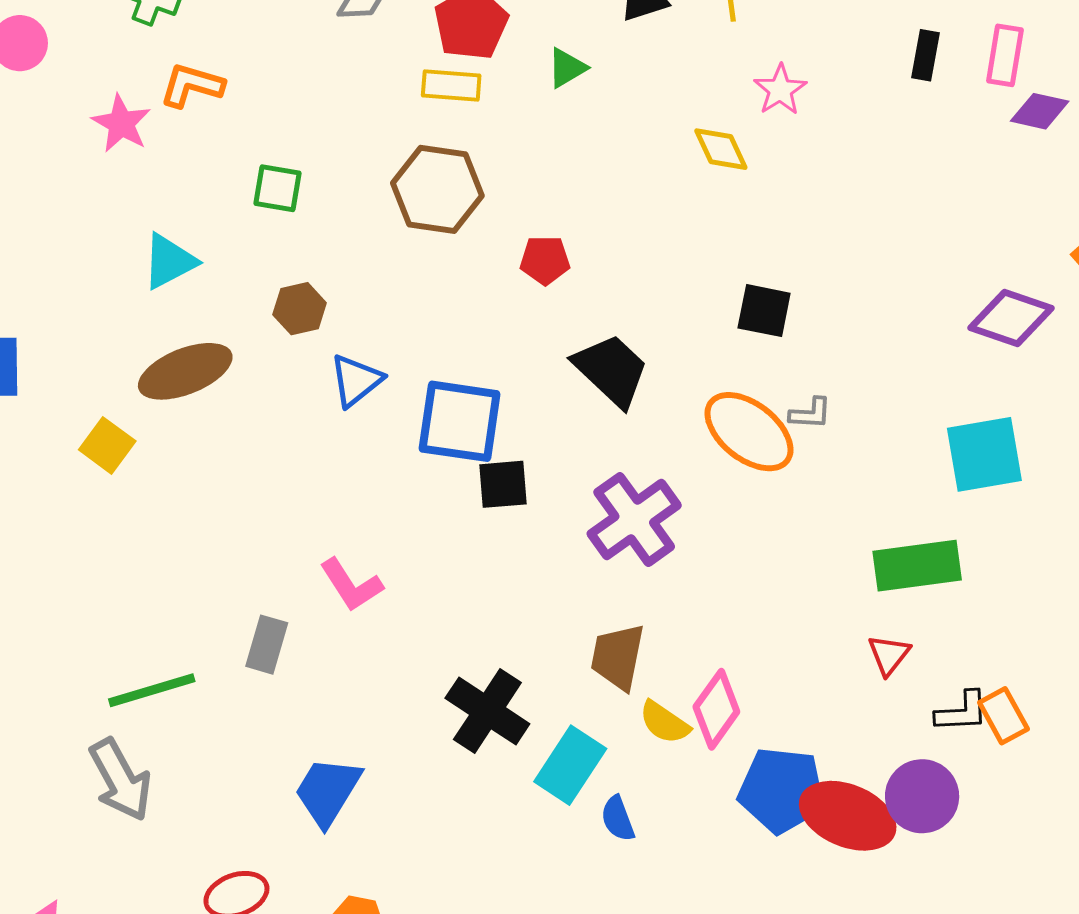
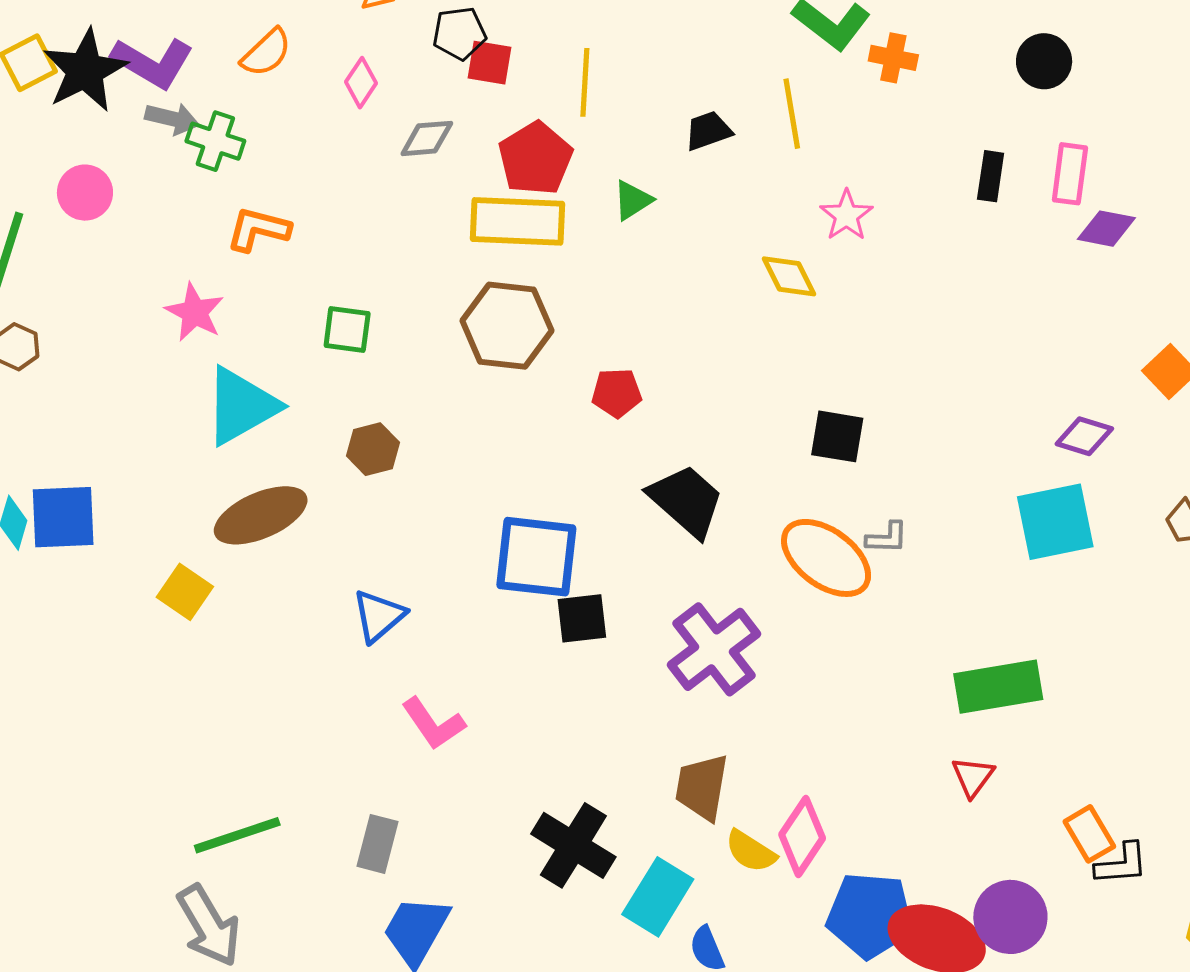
yellow rectangle: (451, 86) -> (517, 221), size x1.6
pink star: (121, 123) -> (195, 312), moved
cyan triangle: (169, 261) -> (241, 406), size x1.4
purple diamond: (1011, 318) -> (1084, 436), size x0.7
blue triangle: (356, 380) -> (379, 616), moved
cyan square: (984, 454) -> (1055, 522), moved
gray rectangle: (267, 645) -> (378, 844), moved
black L-shape: (962, 712) -> (1121, 864), moved

